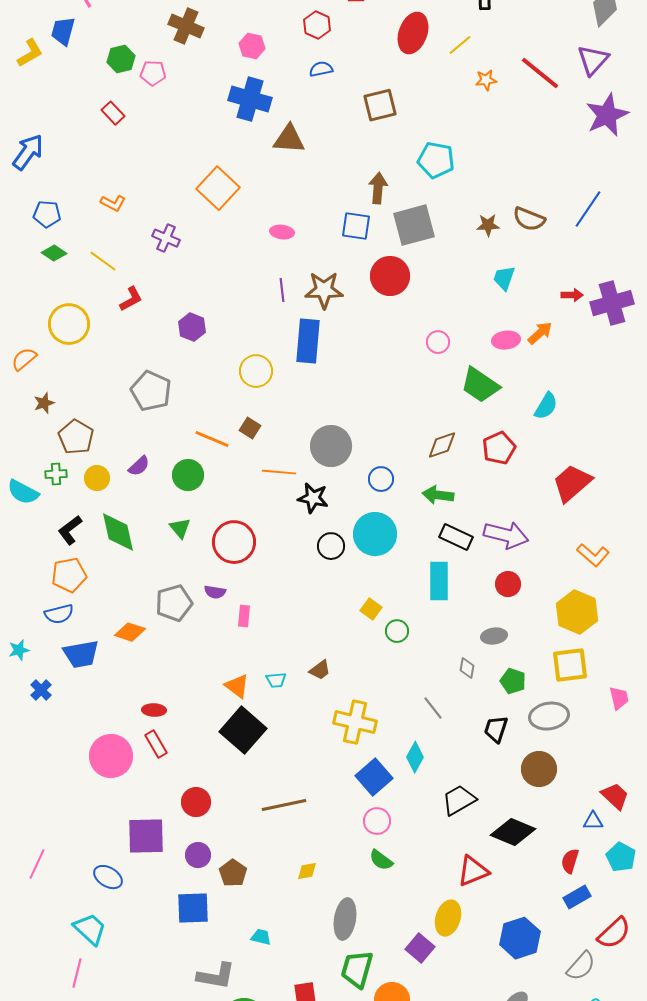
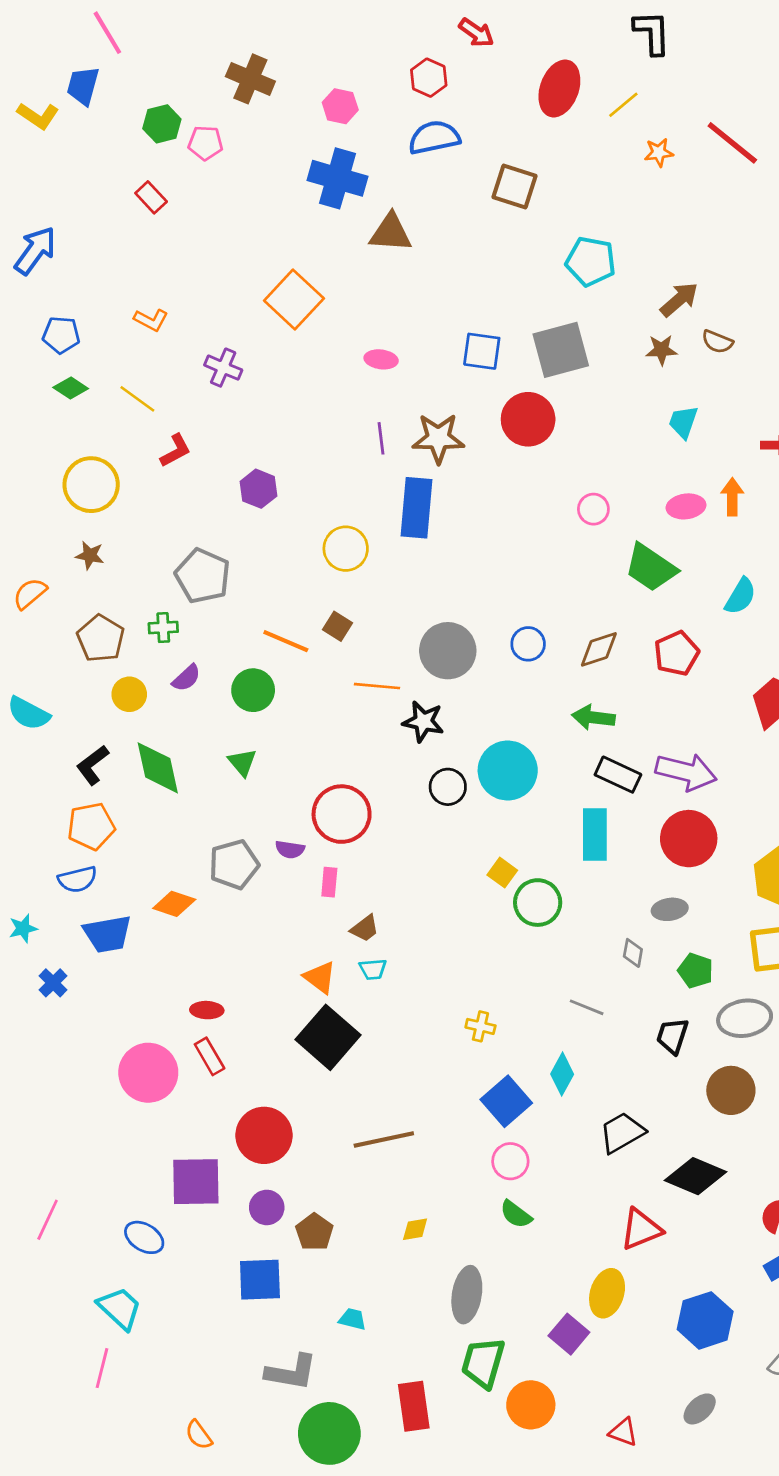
yellow L-shape: (30, 53) -> (38, 116), turned 64
blue semicircle: (321, 69) -> (434, 137), size x1.6
brown square: (380, 105) -> (514, 186), turned 32
brown arrow: (378, 188) -> (679, 299), moved, turned 44
brown semicircle: (529, 219) -> (717, 342), size x0.7
orange arrow: (540, 333) -> (732, 497), turned -48
orange semicircle: (24, 359) -> (30, 594), moved
brown star: (44, 403) -> (90, 555), moved, turned 30
green cross: (56, 474) -> (163, 628), moved
blue circle: (381, 479) -> (528, 644), moved
red circle: (234, 542) -> (342, 814), moved
red circle: (508, 584) -> (689, 839), size x1.6
green circle: (397, 631) -> (538, 903), size x1.5
brown trapezoid: (320, 670) -> (365, 928), moved
gray line: (433, 708) -> (587, 1007), turned -30
yellow cross: (355, 722) -> (480, 1026), size x0.5
red circle: (196, 802) -> (264, 1135), size x1.4

